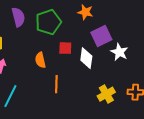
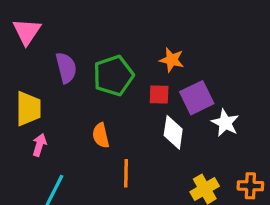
red square: (65, 48) -> (159, 94), moved

